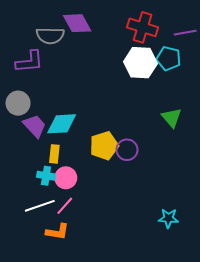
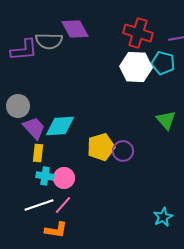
purple L-shape: (29, 62) -> (24, 50), moved
yellow rectangle: (54, 154) -> (38, 153), moved
cyan star: (168, 218) -> (163, 217), turned -30

